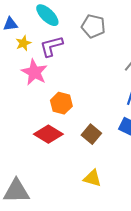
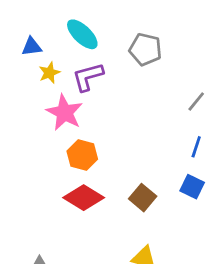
orange hexagon: (61, 103) -> (82, 155), moved

